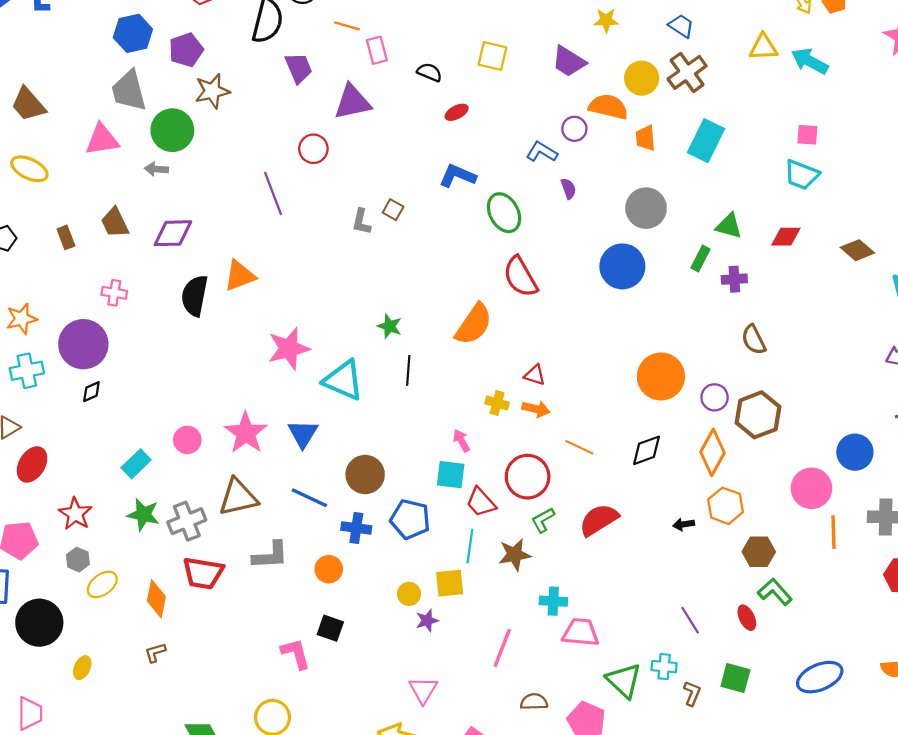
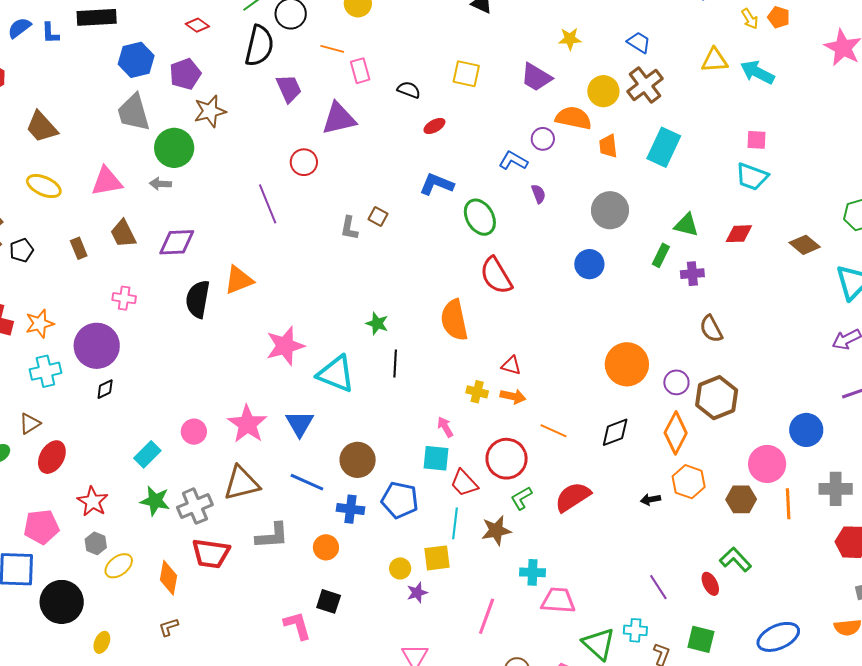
pink triangle: (102, 140) -> (107, 181), moved
blue circle: (622, 266) -> (589, 264), size x0.7
orange semicircle: (474, 324) -> (454, 320), turned 135
brown hexagon: (759, 552) -> (741, 499), moved

